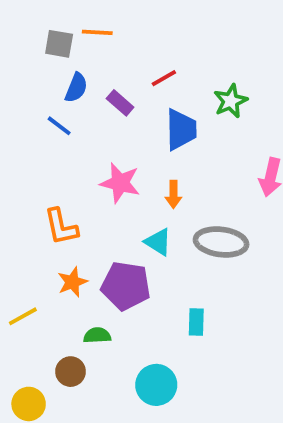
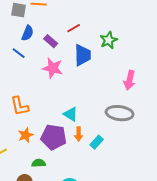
pink star: (120, 183) -> (53, 68), moved
orange arrow: (173, 194) -> (79, 134), moved
gray ellipse: (221, 242) -> (120, 113), moved
cyan rectangle: (196, 322) -> (97, 142), moved, turned 40

